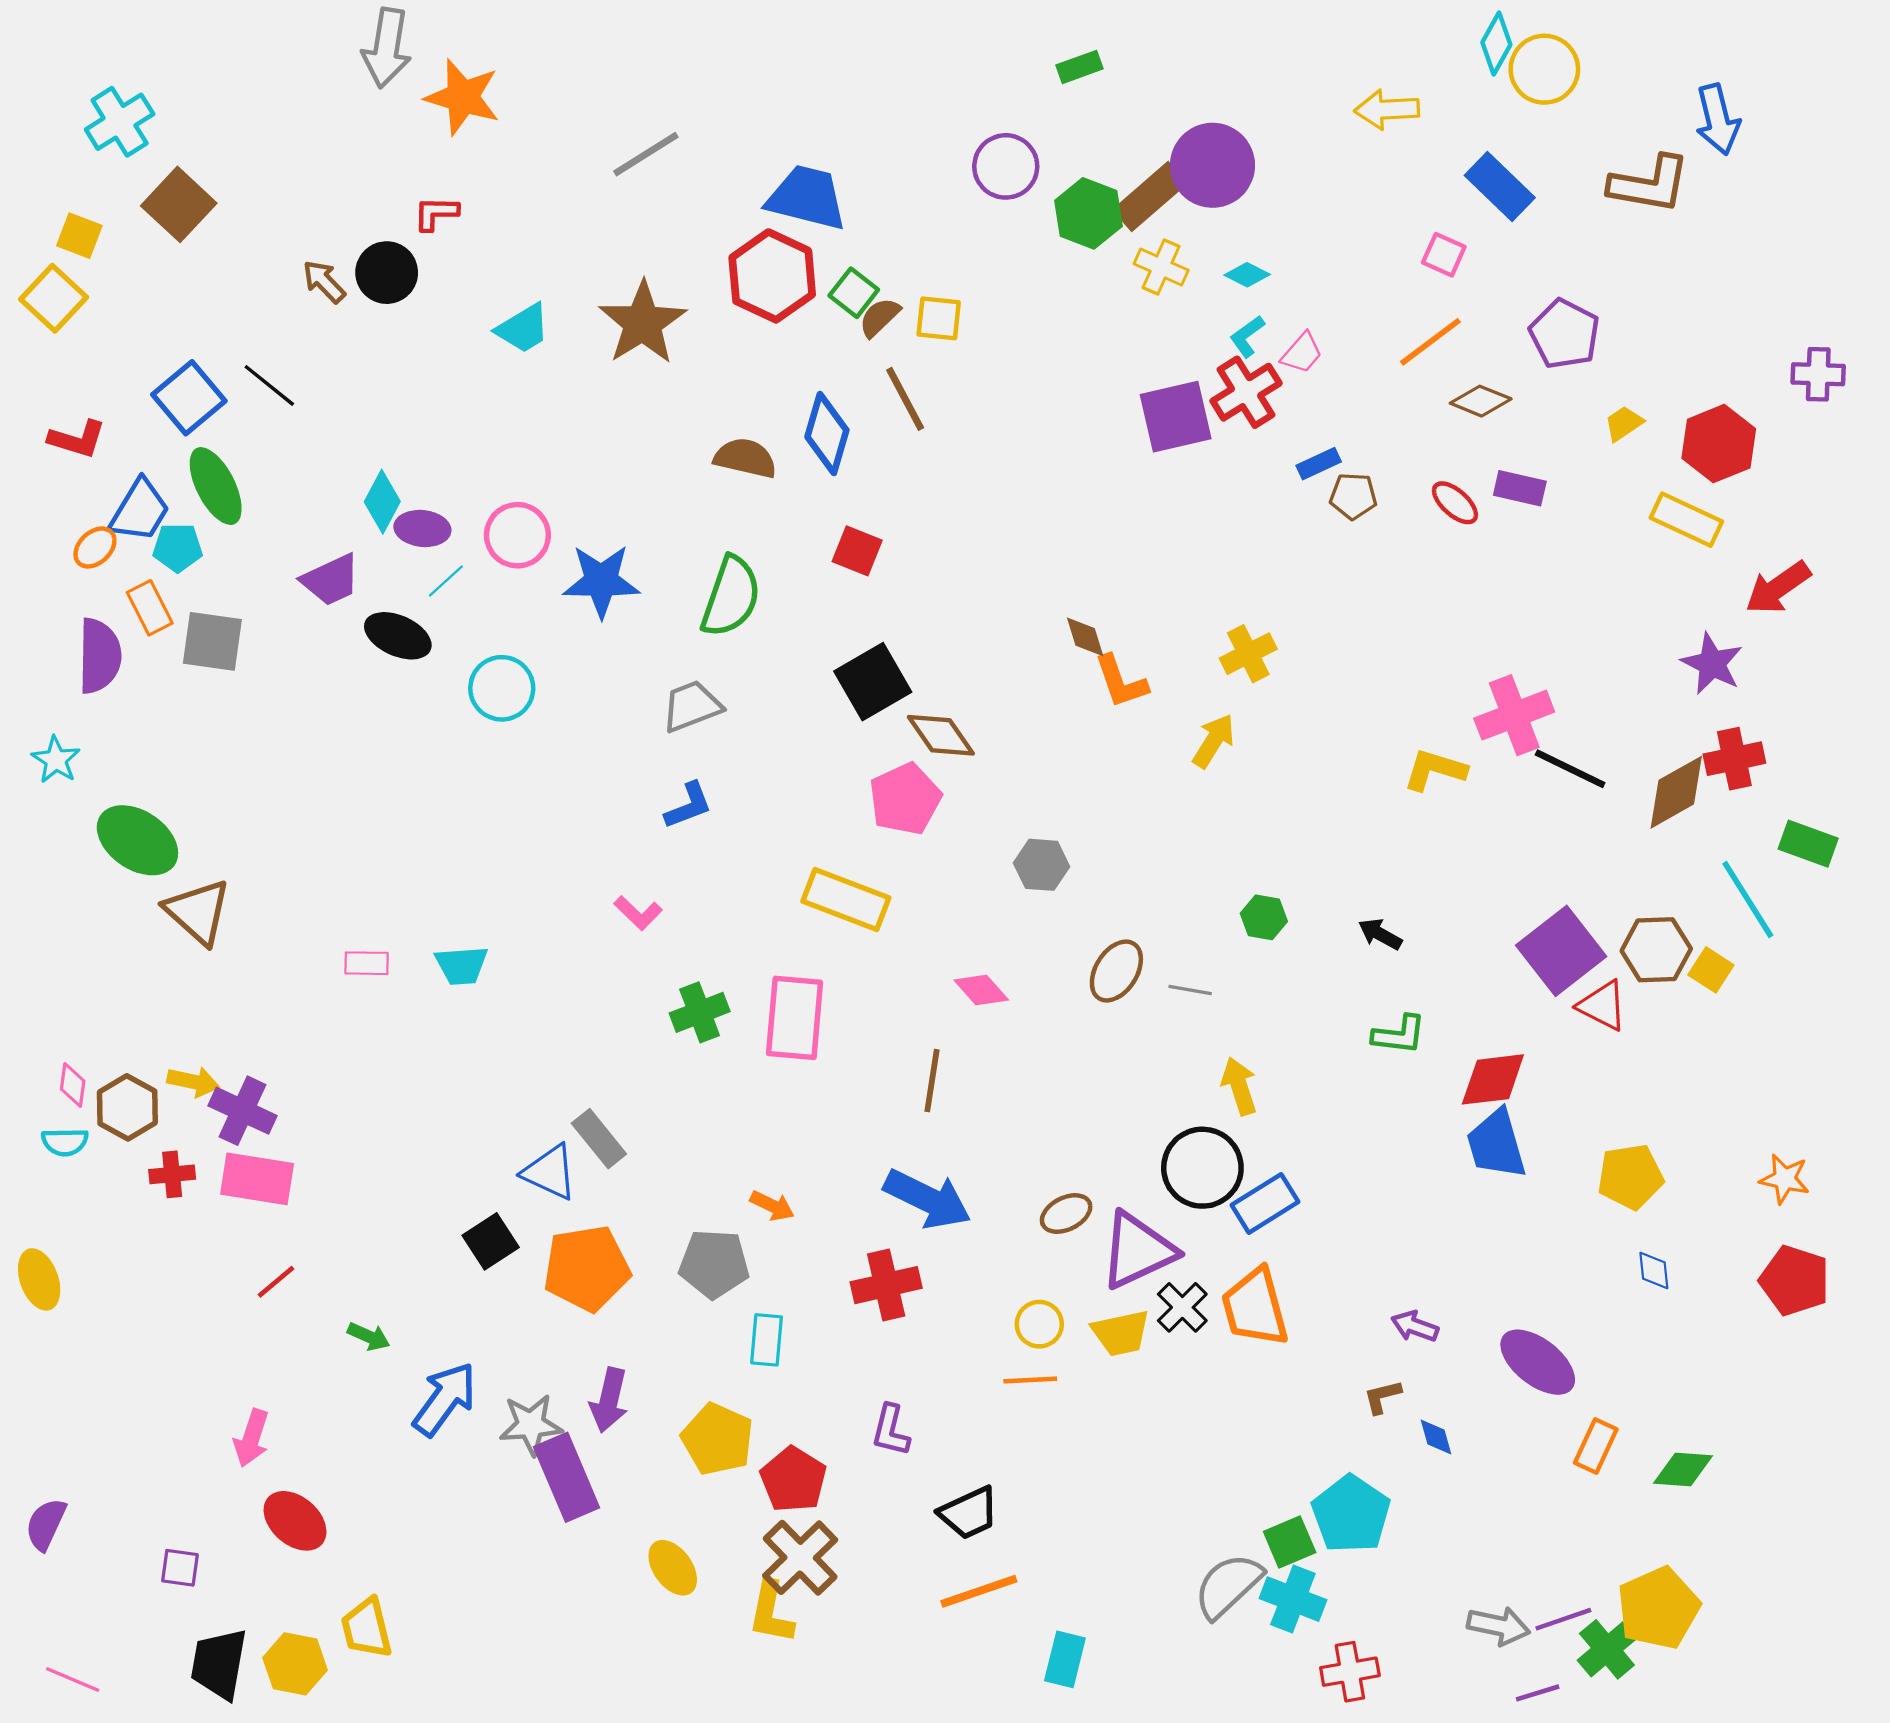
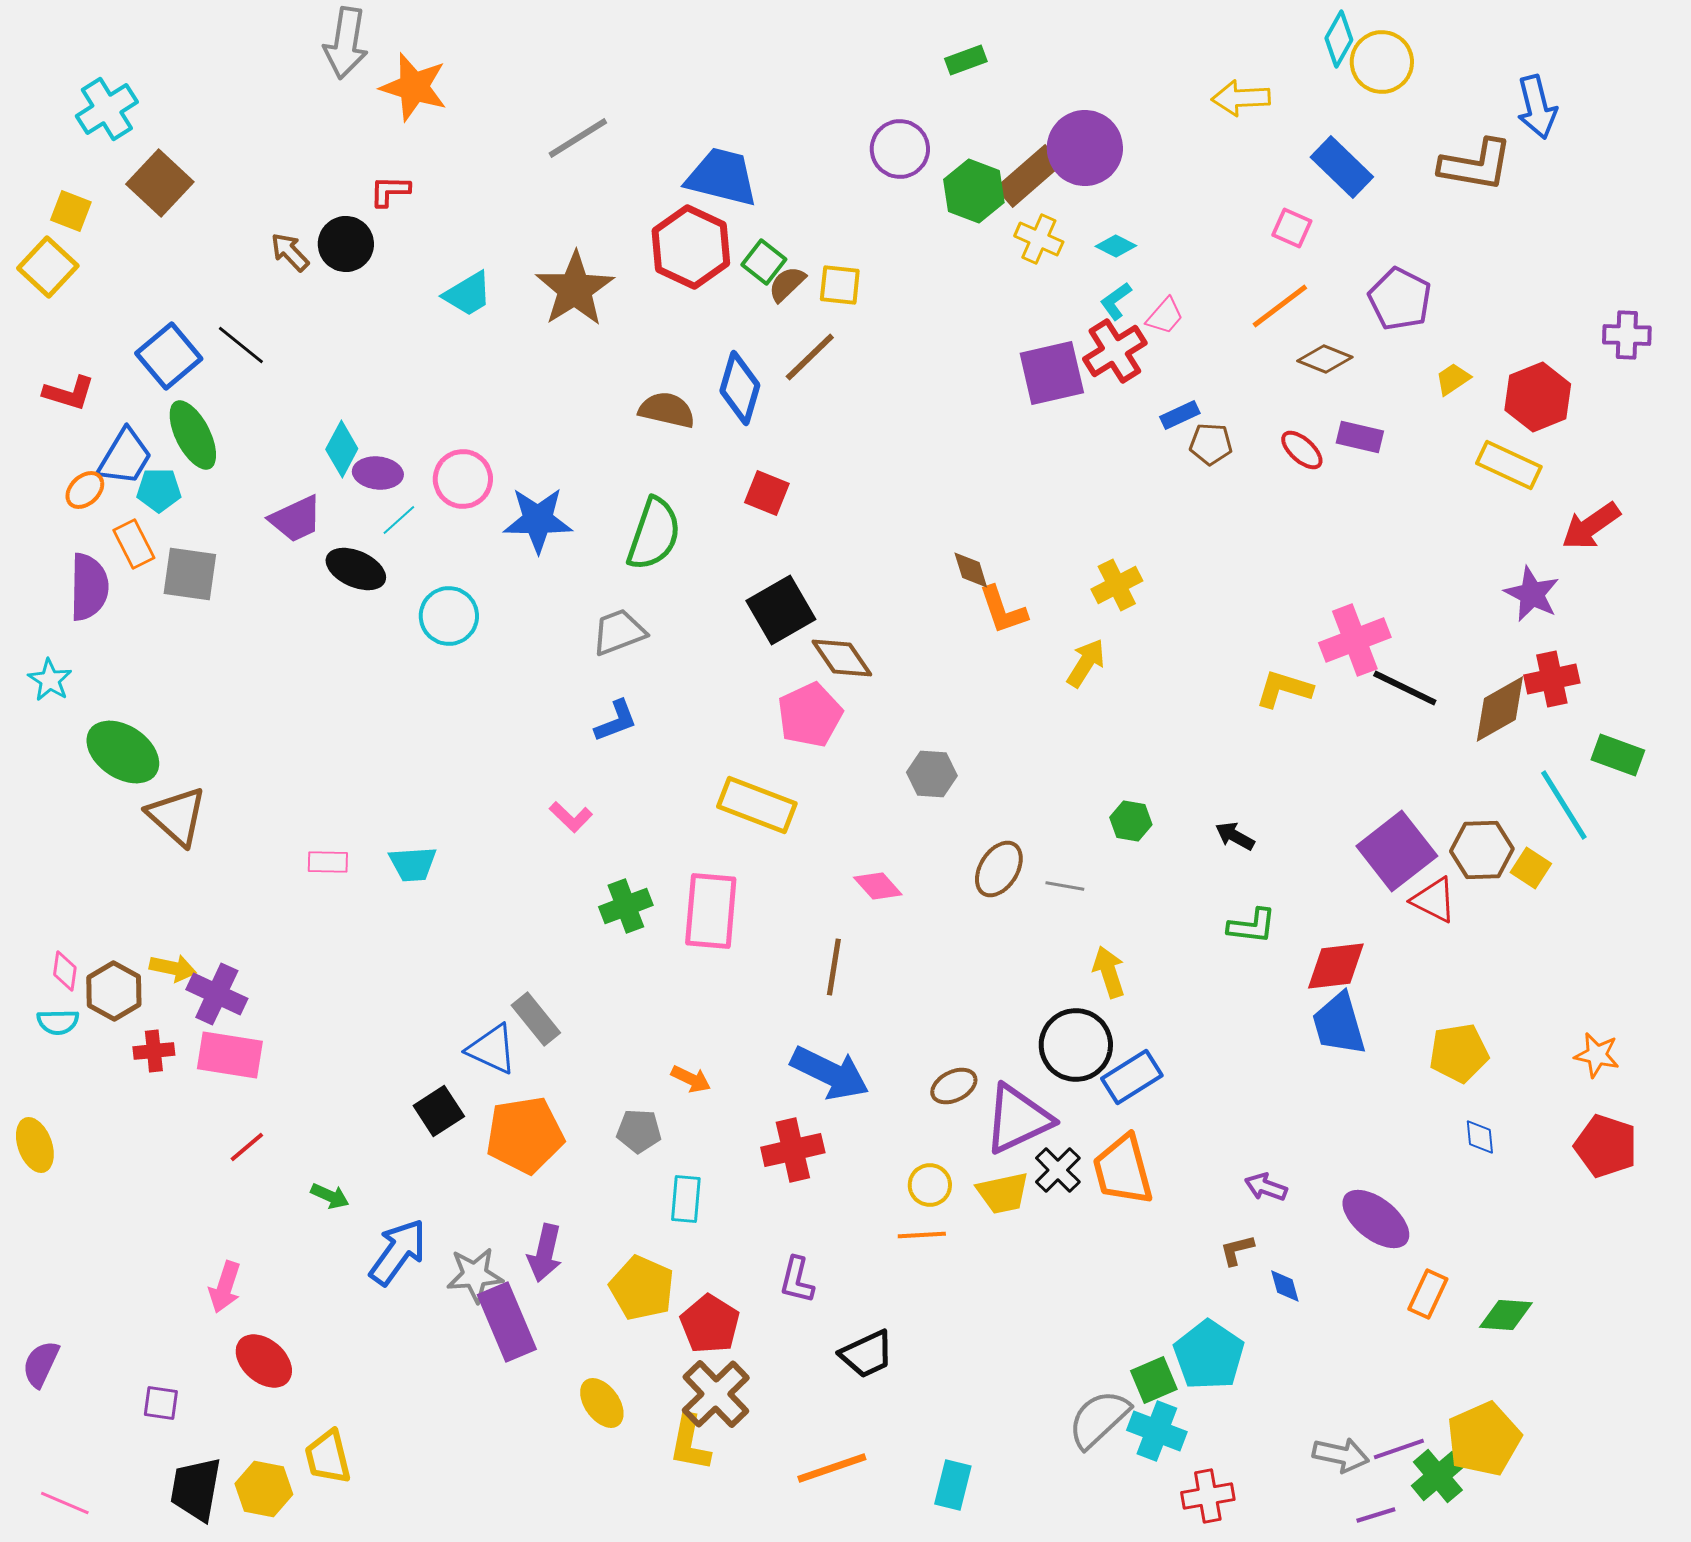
brown line: (905, 399) -> (810, 357), turned 74
gray pentagon: (714, 1264) -> (639, 1131), size x0.7
orange line: (979, 1591) -> (832, 1468), moved

